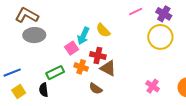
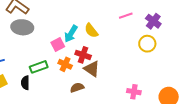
yellow circle: (160, 37) -> (147, 44), size x0.7
pink cross: (153, 86) -> (134, 92), turned -32
brown semicircle: (96, 89) -> (77, 87), turned 120

